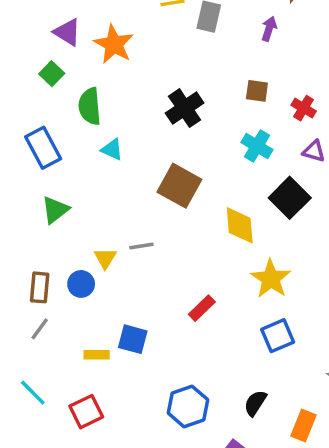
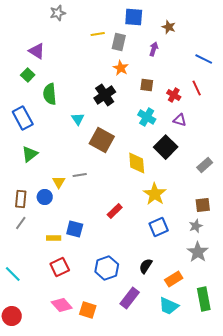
orange star: (114, 44) -> (121, 68), moved, size x0.7
cyan triangle: (112, 149) -> (78, 119), moved, turned 32
cyan line: (33, 393) -> (13, 274), moved
red square: (86, 412) -> (60, 267), moved
orange rectangle: (304, 425) -> (174, 279), turned 36

